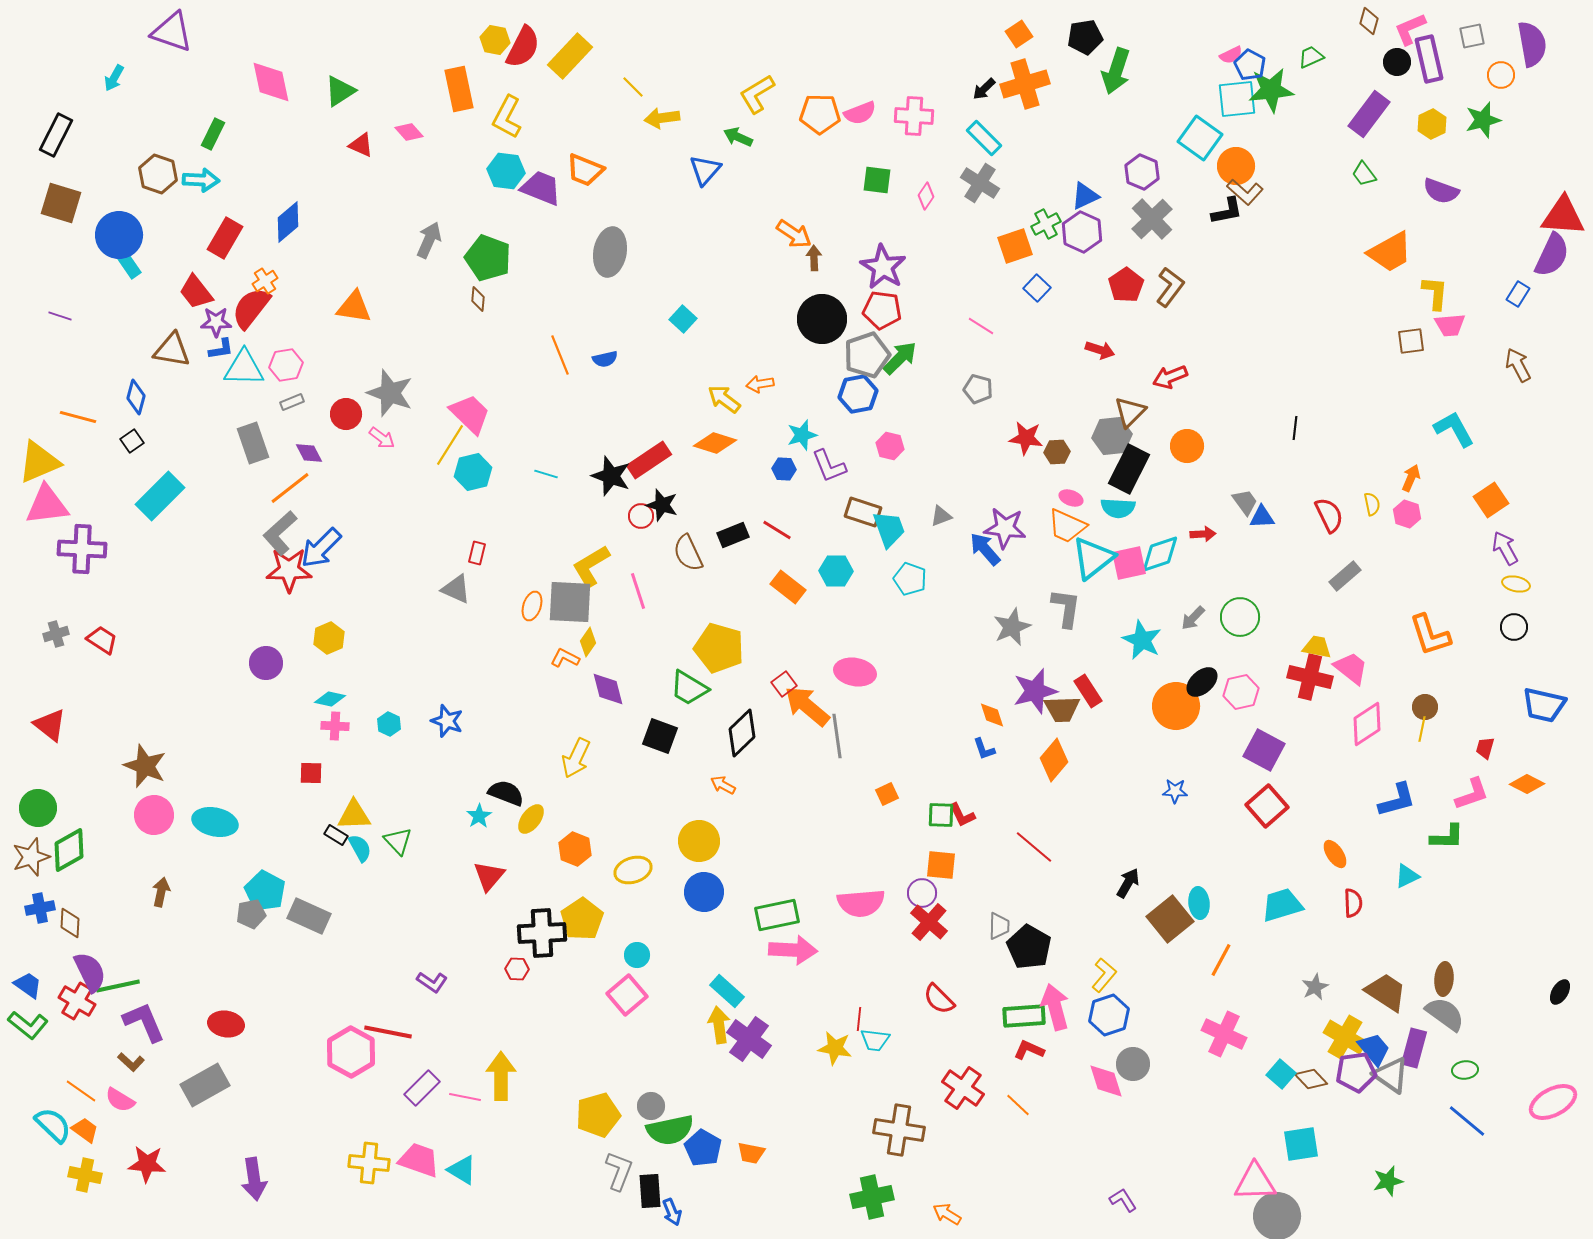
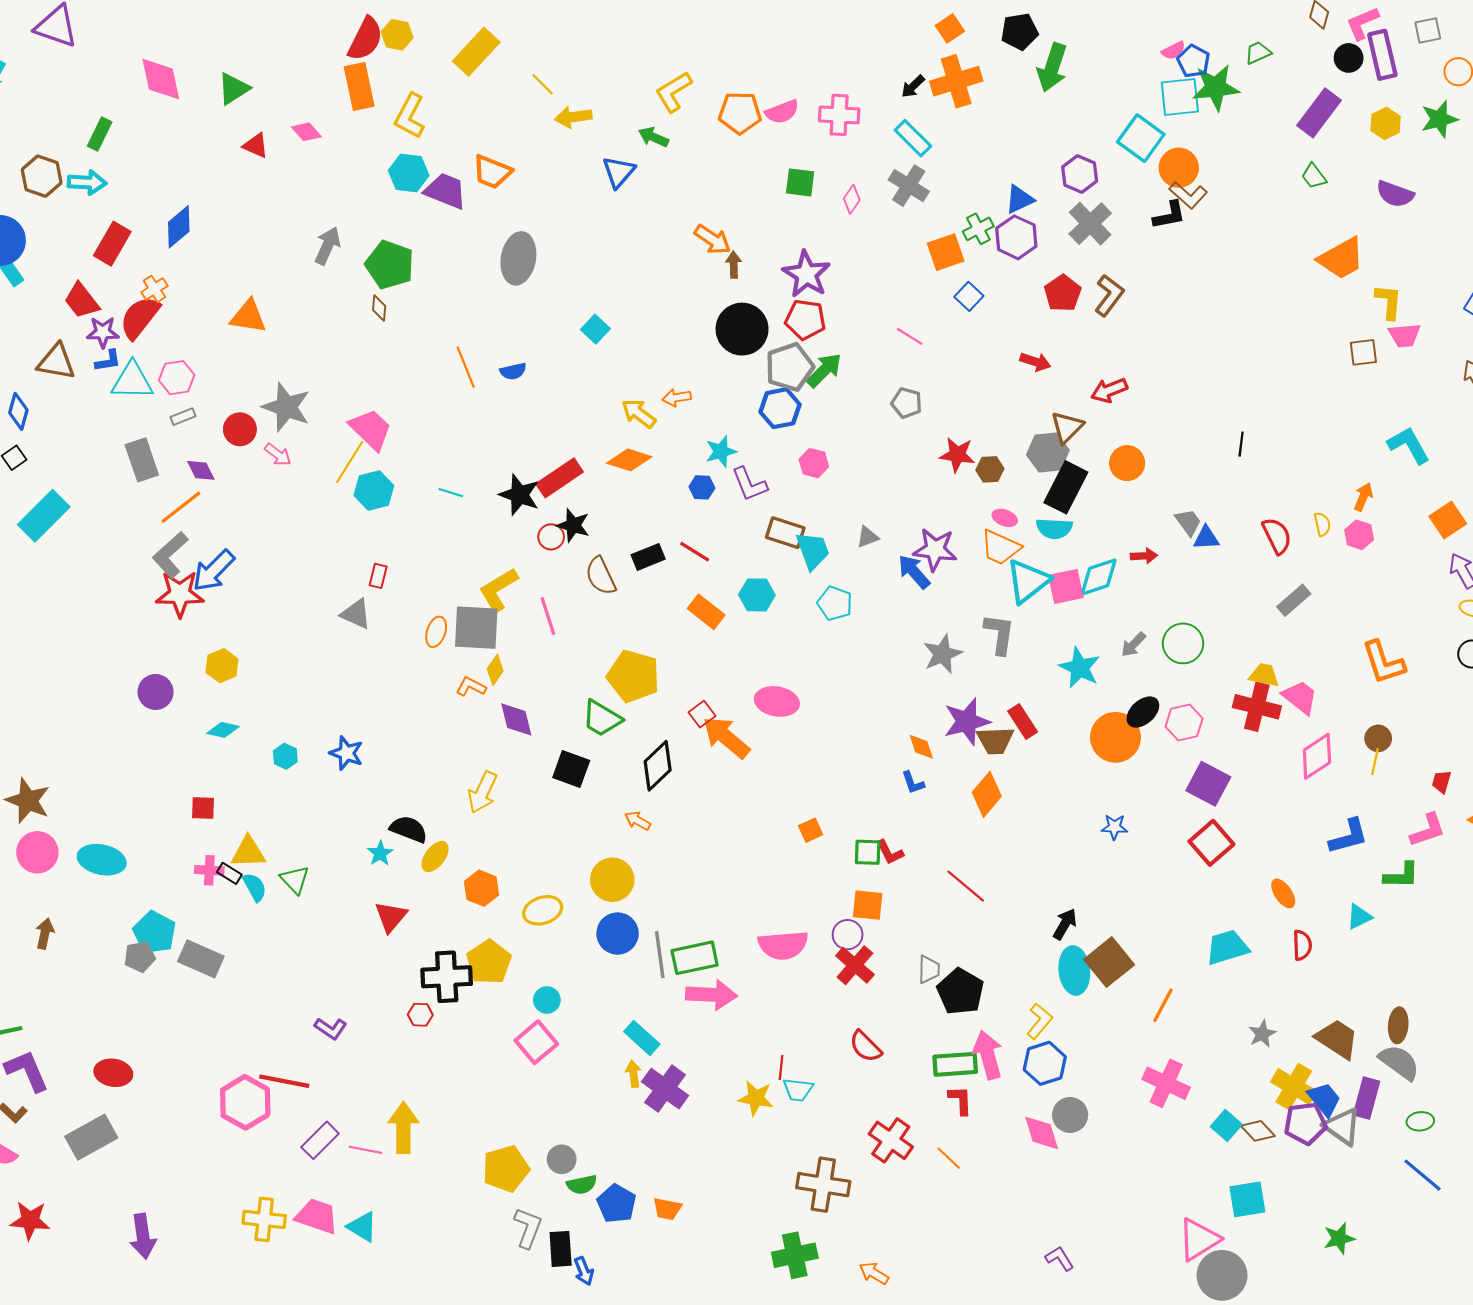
red semicircle: (523, 47) -> (365, 39), moved
pink cross: (335, 726) -> (209, 870), moved
gray line: (837, 736) -> (660, 955), moved
cyan ellipse: (1199, 903) -> (1074, 970), moved, size x1.4
yellow arrow: (719, 1025) -> (633, 1074), size x0.7
red L-shape: (1029, 1050) -> (960, 1100), turned 64
green semicircle: (670, 1130) -> (582, 1185), size x0.6
pink triangle: (1255, 1182) -> (1199, 1239), turned -30

